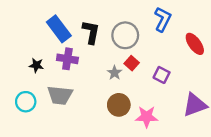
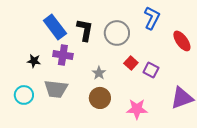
red square: (132, 63) -> (131, 63), moved
gray star: (115, 73) -> (99, 73), moved
brown circle: (119, 105) -> (100, 98), moved

